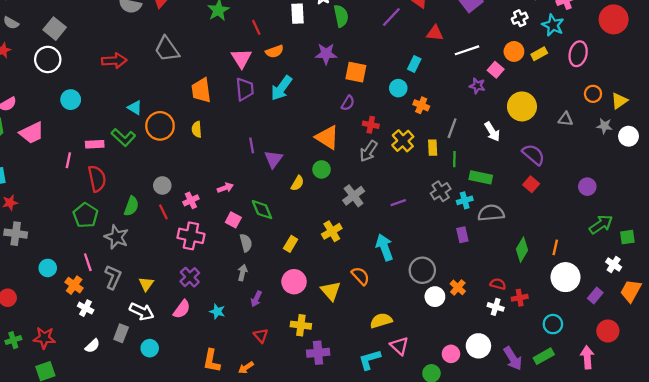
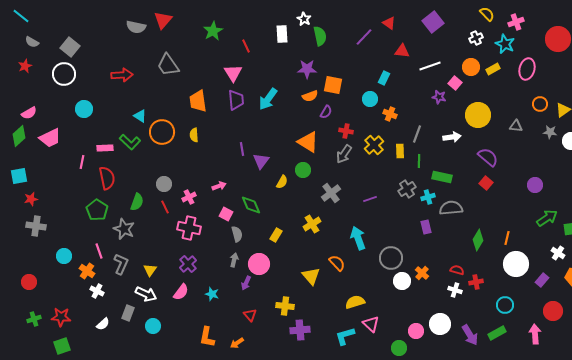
orange semicircle: (275, 51) -> (310, 96), moved
white arrow: (492, 132) -> (452, 137), turned -66
pink circle: (294, 282) -> (259, 264), moved

